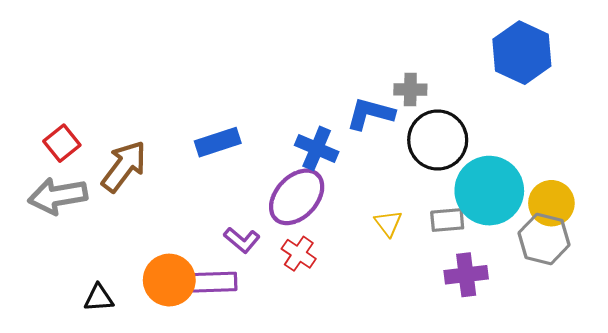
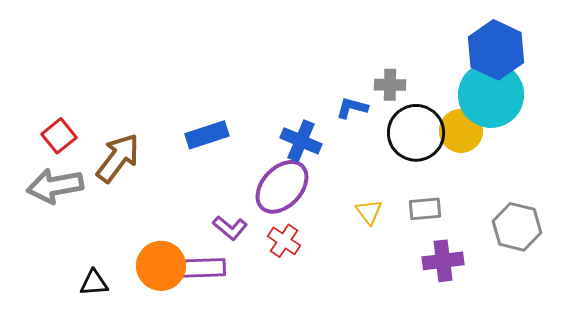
blue L-shape: (370, 114) -> (352, 108), size x0.7
cyan circle: (489, 191) -> (491, 95), moved
yellow circle: (551, 203) -> (461, 131), moved

